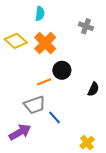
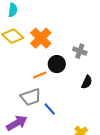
cyan semicircle: (40, 14) -> (13, 10), moved
gray cross: (86, 26) -> (80, 51), moved

